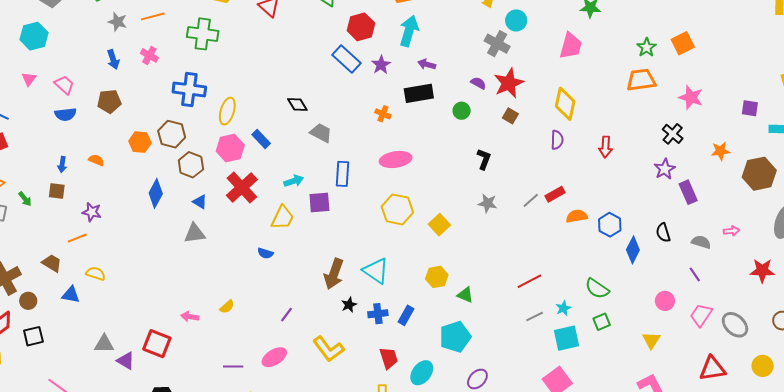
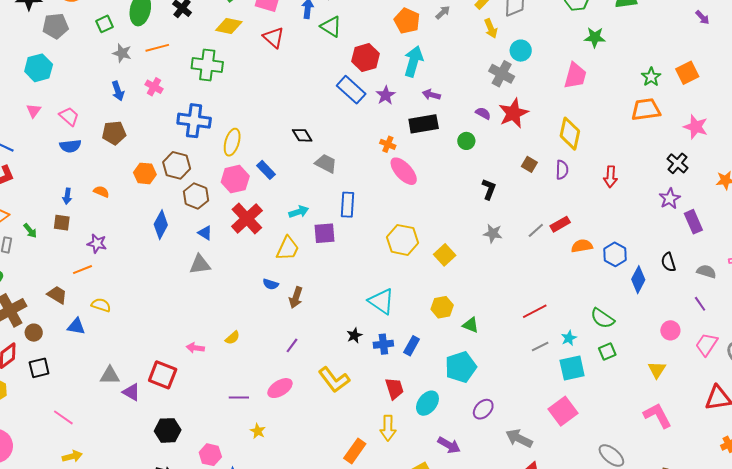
brown square: (510, 116) -> (529, 164), moved
pink ellipse: (396, 159) -> (404, 171), moved, turned 56
brown arrow: (334, 274) -> (296, 297), moved, size x0.7

